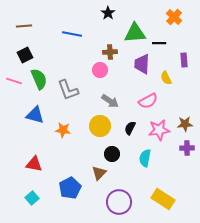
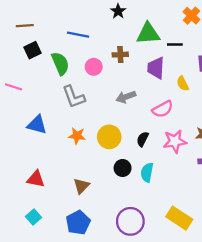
black square: (25, 55) -> (32, 50), moved
pink circle: (100, 70) -> (94, 67), moved
green semicircle: (39, 79) -> (60, 63), moved
gray arrow: (110, 101) -> (126, 97), moved, turned 126
orange star: (63, 130) -> (77, 136), moved
cyan semicircle: (145, 158) -> (147, 172), moved
brown triangle: (99, 173) -> (81, 186), moved
blue pentagon: (70, 188) -> (78, 222), moved

